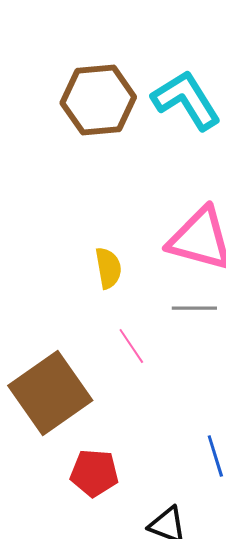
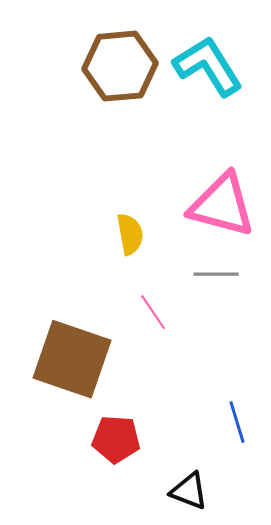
brown square: (50, 393) -> (72, 359), turned -36

